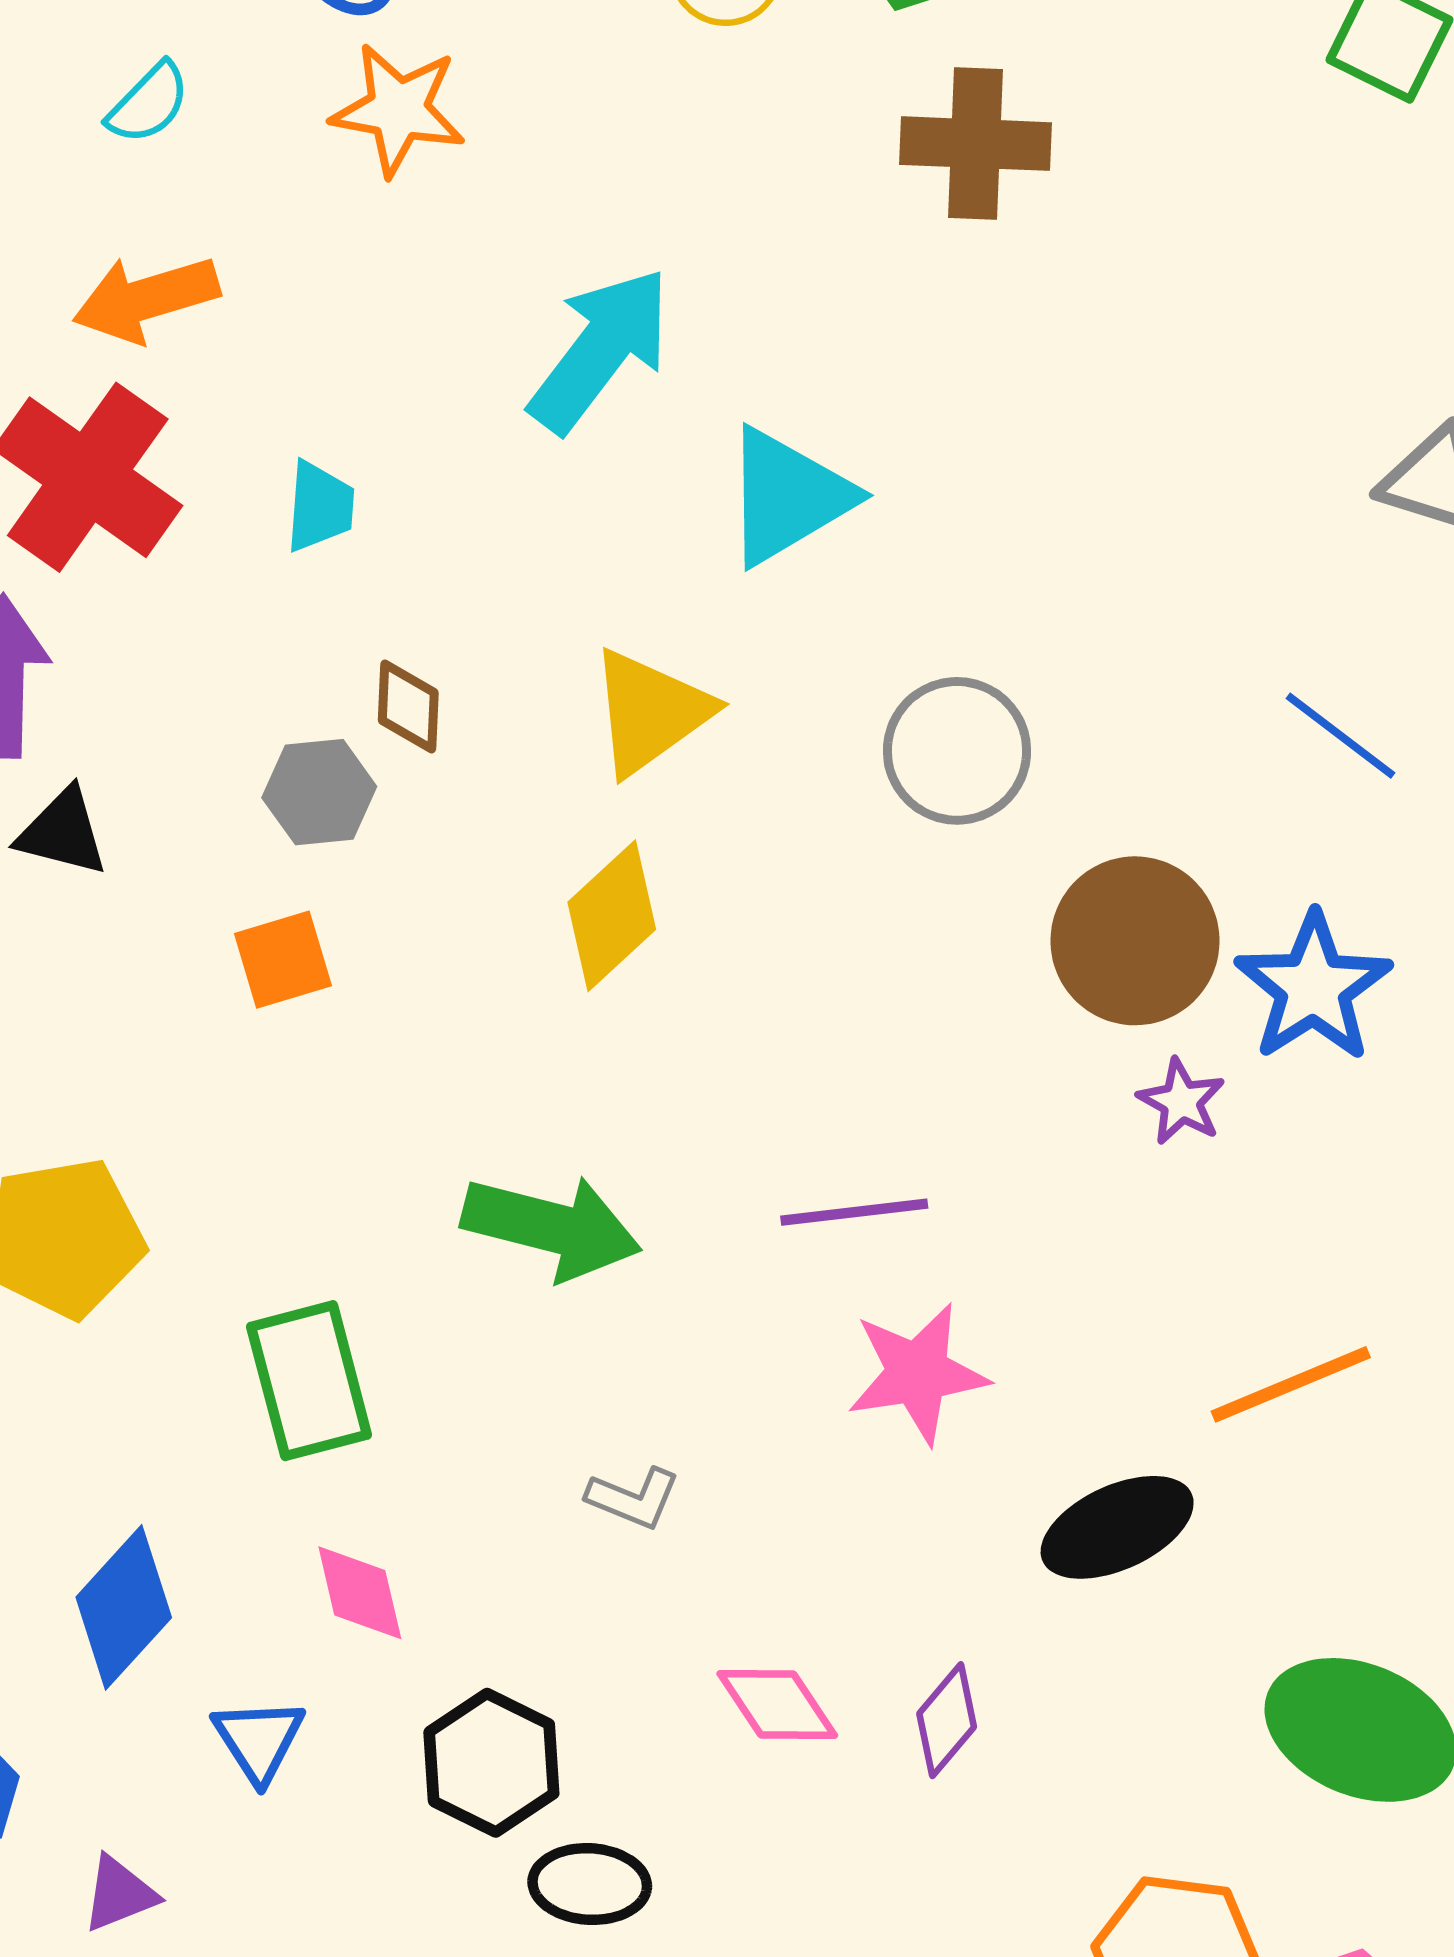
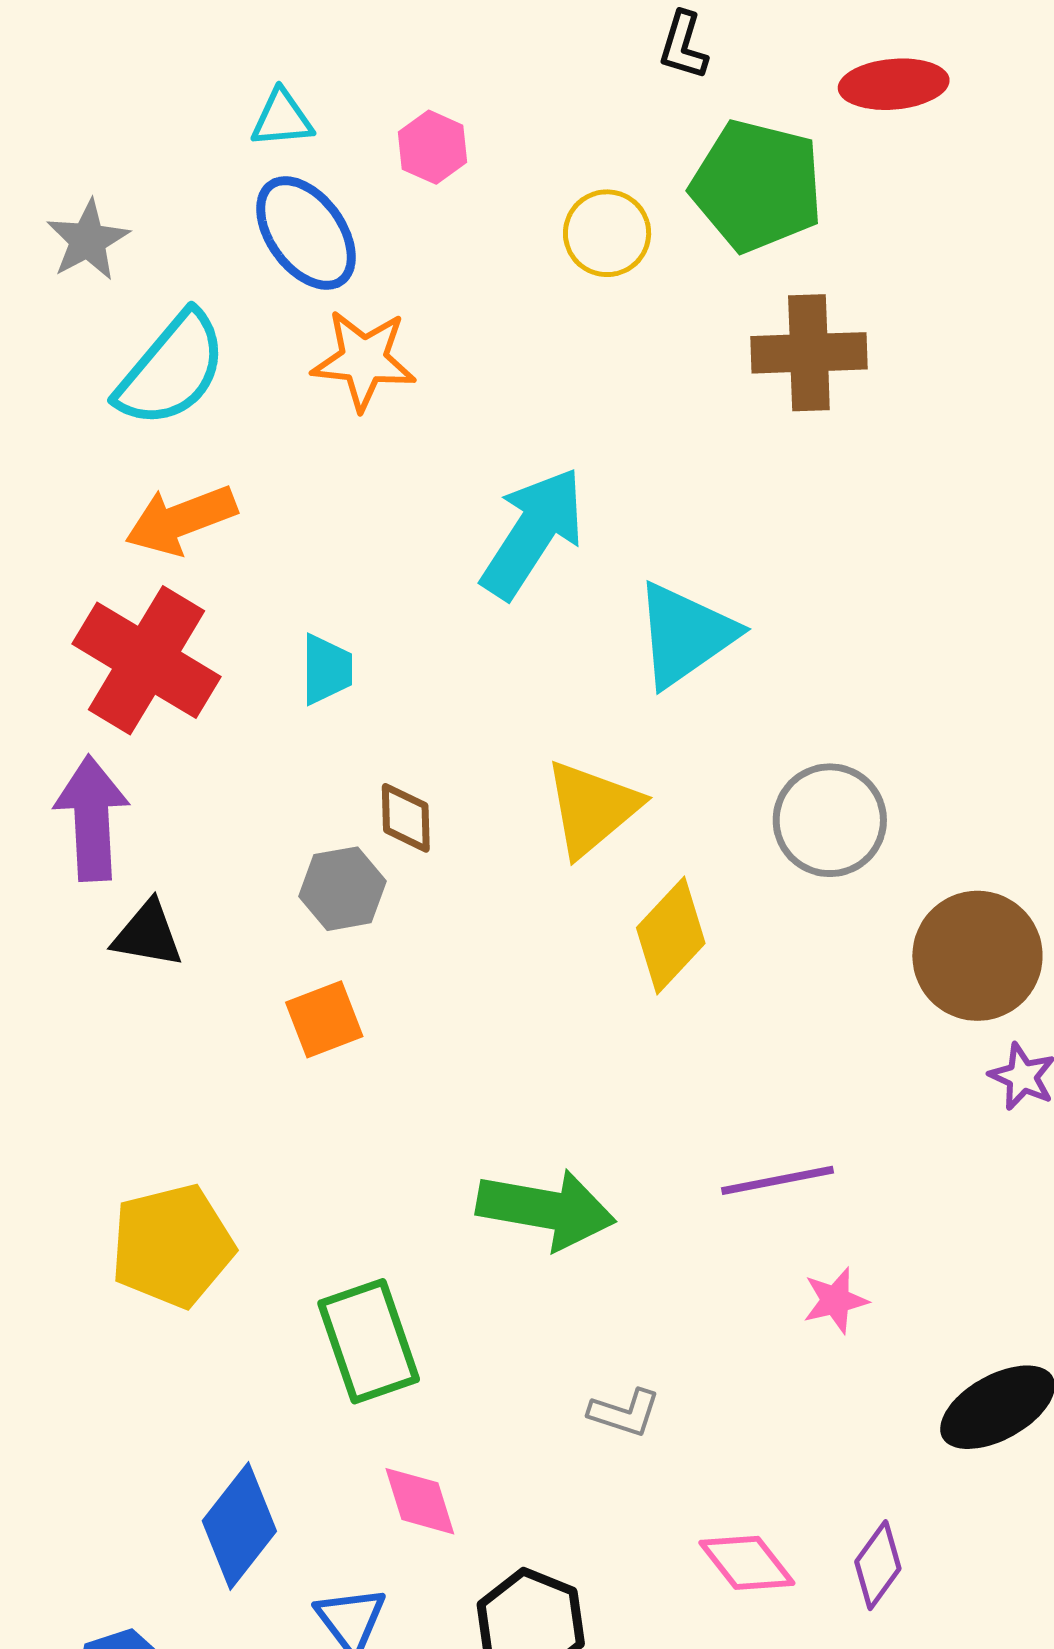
cyan semicircle: (148, 103) -> (172, 370), size x1.8
yellow diamond: (612, 916) -> (671, 935), moved
pink star: (918, 1373) -> (835, 1300), size x0.6

